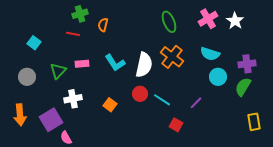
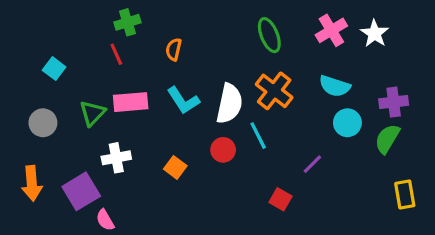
orange semicircle: (103, 25) -> (174, 49), moved
red line: (73, 34) -> (116, 54), turned 56
pink rectangle: (82, 64) -> (131, 102), size x1.5
cyan line: (162, 100) -> (258, 136), moved, turned 30

